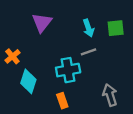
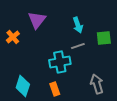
green square: (116, 28) -> (104, 38), moved
orange cross: (12, 56) -> (13, 37), moved
cyan diamond: (28, 81) -> (23, 86), moved

